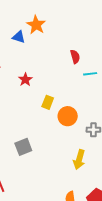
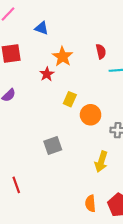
orange star: (36, 25) -> (62, 57), moved
gray square: (23, 147) -> (53, 146), moved

